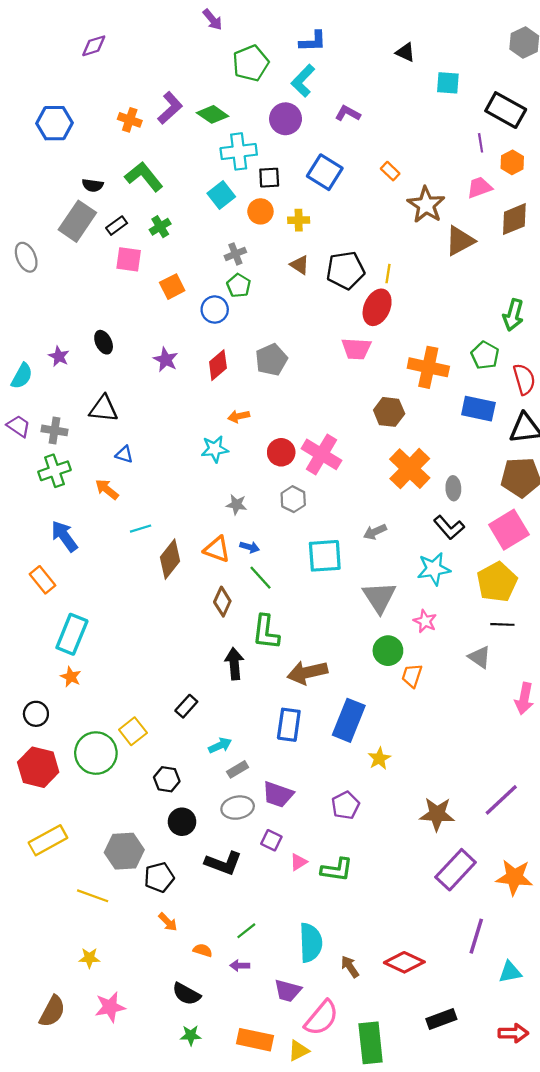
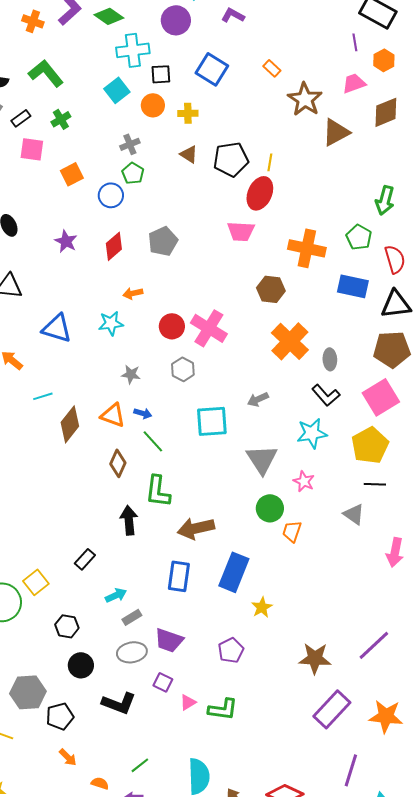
blue triangle: (124, 454) -> (57, 328), moved, size x1.8

